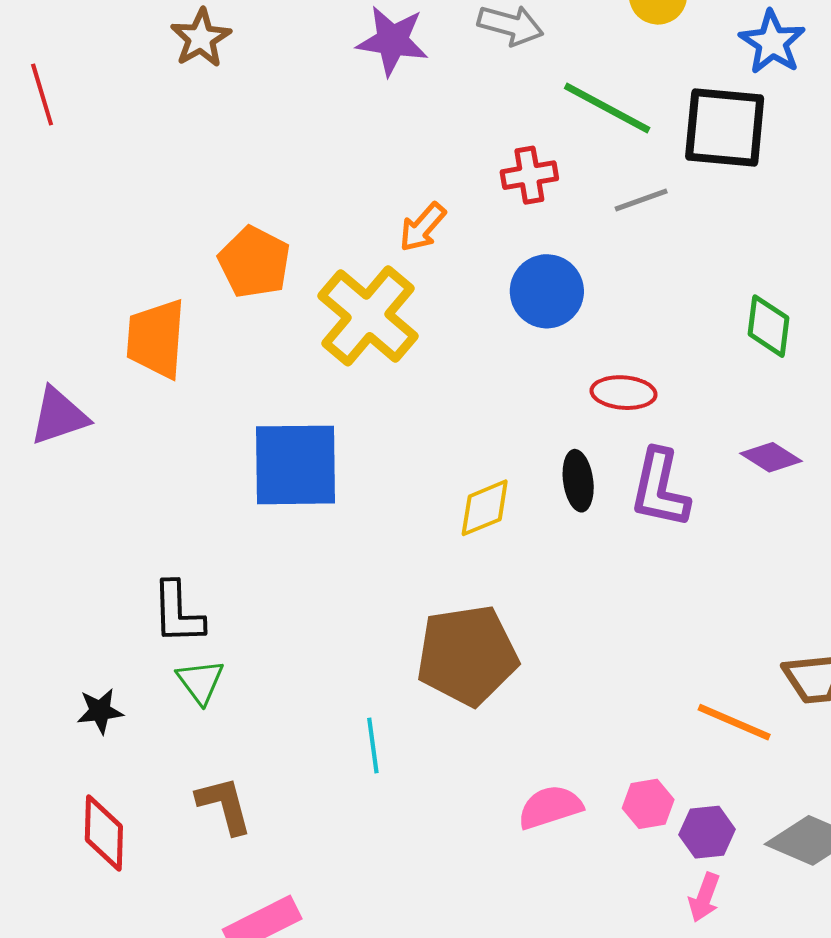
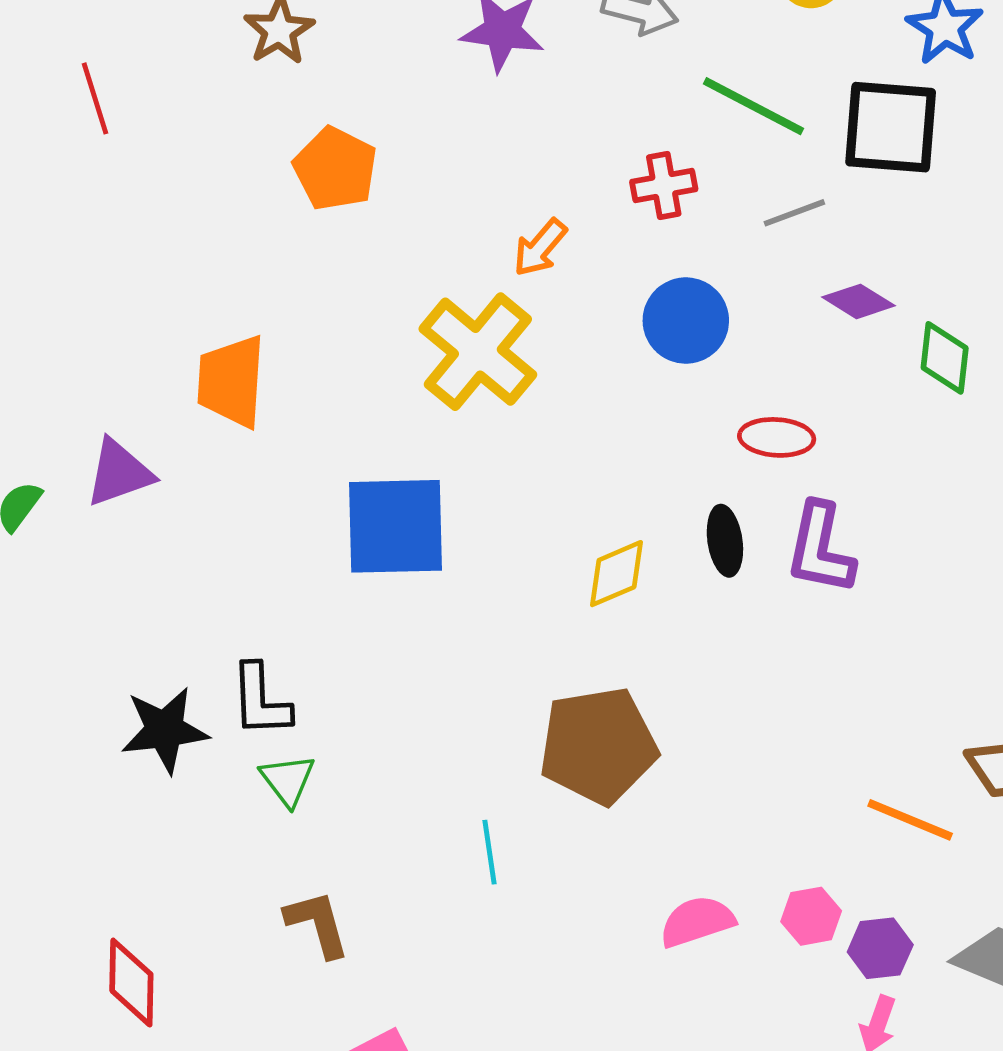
orange pentagon: (254, 262) -> (335, 169), moved
purple diamond: (771, 457) -> (858, 301), moved
black star: (100, 711) -> (165, 730), moved, size x1.6
red diamond: (104, 833) -> (131, 983), moved

